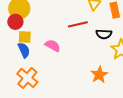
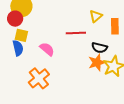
orange star: (99, 75) -> (97, 62), moved
orange cross: (27, 78) -> (39, 78), moved

